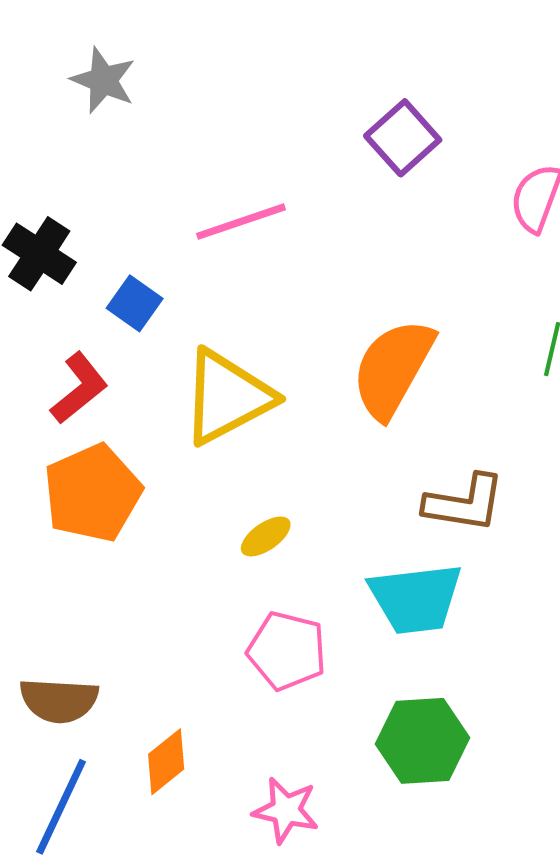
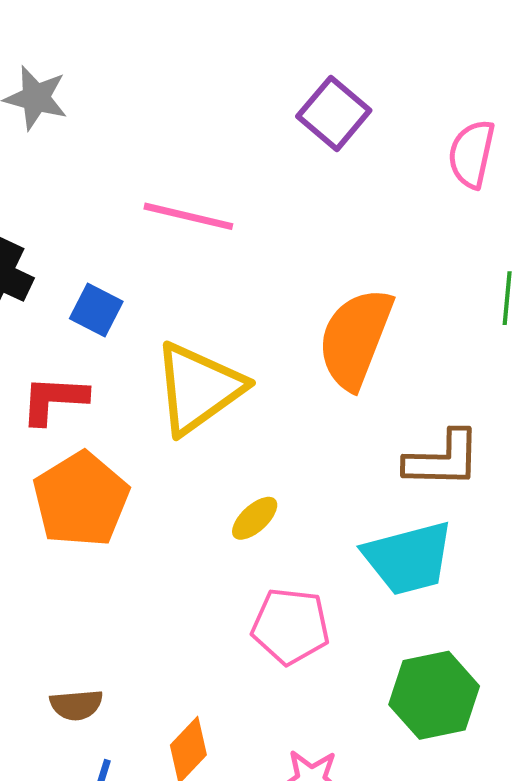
pink line: (241, 222) -> (188, 216), turned 40
red L-shape: (79, 388) -> (54, 400), turned -130
brown semicircle: (59, 700) -> (76, 705), size x0.7

